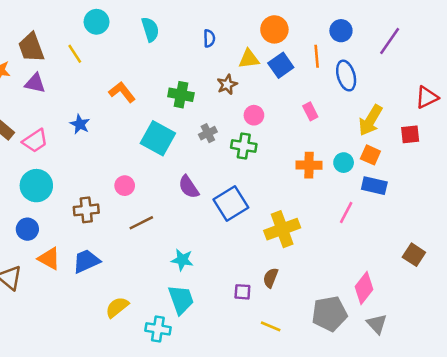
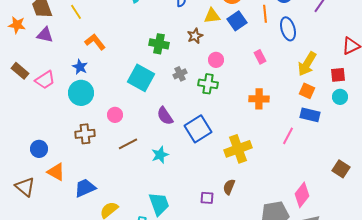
orange L-shape: (122, 92) -> (95, 42), moved
cyan circle: (344, 163) -> (340, 97), moved
cyan circle: (36, 186) -> (81, 93), moved
cyan star: (182, 260) -> (160, 155), moved, turned -30
blue trapezoid: (86, 261) -> (85, 188), moved

